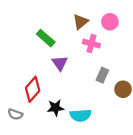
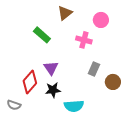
brown triangle: (81, 22) -> (65, 13), moved
purple triangle: (60, 63) -> (51, 68), moved
black star: (56, 108) -> (53, 90), moved

